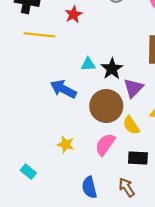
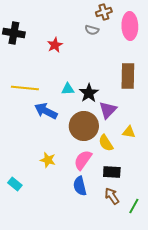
yellow line: (40, 35) -> (25, 88), moved
blue semicircle: (89, 187) -> (80, 186), moved
brown arrow: (127, 187) -> (112, 196), moved

